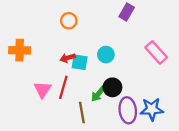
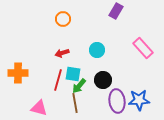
orange cross: (20, 50) -> (18, 73), moved
cyan square: (80, 62) -> (73, 74), moved
pink triangle: (43, 90) -> (39, 108), moved, turned -48
green arrow: (98, 94) -> (79, 86), moved

